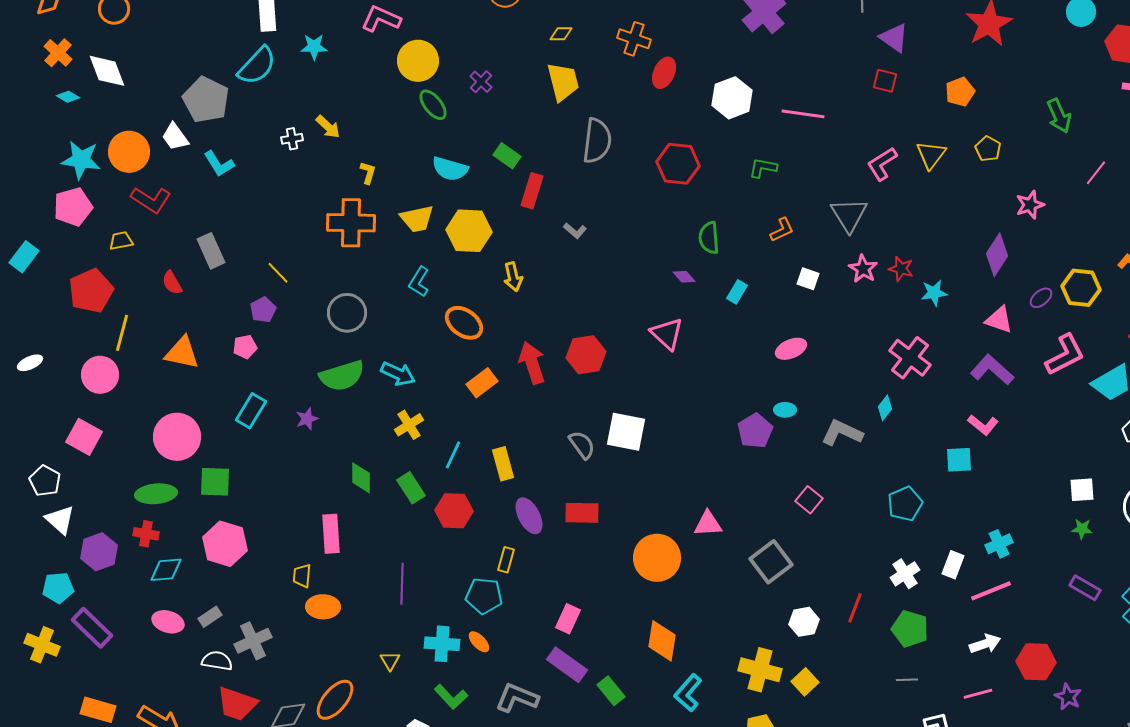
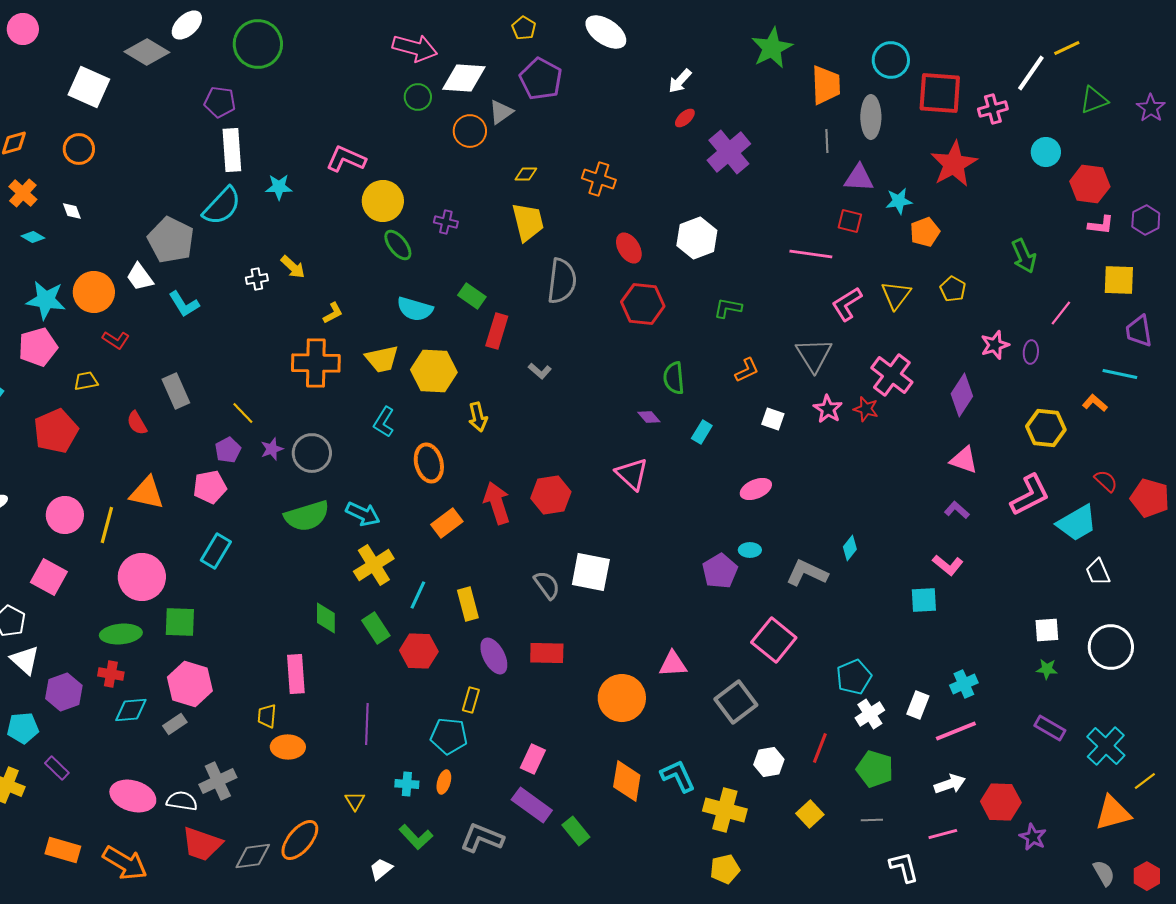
purple triangle: (894, 38) -> (859, 178), turned -32
white diamond: (107, 71) -> (72, 211), size x0.5
red ellipse: (664, 73) -> (629, 248), moved, turned -56
purple cross: (481, 82) -> (446, 222), turned -30
pink line: (803, 114) -> (811, 254), moved
yellow L-shape: (368, 173) -> (333, 313), turned 45
red L-shape: (151, 200) -> (116, 340), size x0.7
cyan star: (934, 293) -> (899, 201), moved
purple ellipse: (1041, 298) -> (1031, 352), moved, turned -45
orange ellipse: (464, 323) -> (429, 463), turned 39
yellow line: (122, 333) -> (107, 525), moved
pink pentagon: (245, 347) -> (210, 487), size x1.4
pink cross: (910, 358) -> (892, 375), moved
purple L-shape: (992, 370) -> (957, 510), size x0.6
purple star: (307, 419) -> (272, 449), moved
yellow cross: (409, 425) -> (374, 565), size x1.4
pink square: (809, 500) -> (774, 640), size x1.6
cyan pentagon: (905, 504) -> (854, 677), moved
gray rectangle: (210, 617) -> (175, 724), moved
pink ellipse: (168, 622) -> (133, 796), moved, size x1.4
purple rectangle: (92, 628) -> (57, 768), size x0.6
orange ellipse: (479, 642) -> (444, 782), turned 60
cyan cross: (442, 644) -> (407, 784), size x0.7
yellow square: (805, 682) -> (810, 814), moved
cyan L-shape: (688, 693) -> (678, 776), moved, turned 114

